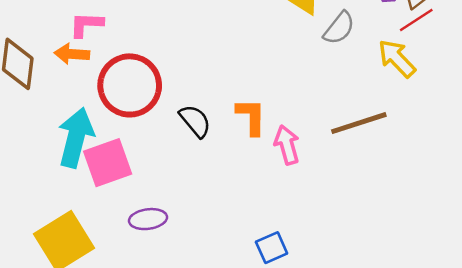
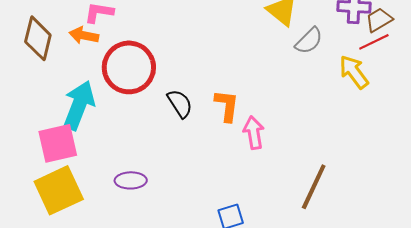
brown line: (359, 123) -> (314, 187), moved, turned -54
pink square: (108, 163) -> (58, 143), moved

